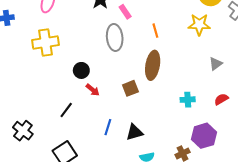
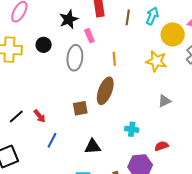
black circle: (81, 70) -> (44, 45), moved
red arrow: (93, 90) -> (40, 116), moved
red semicircle: (221, 99) -> (161, 146), moved
black triangle: (134, 132) -> (93, 147), moved

